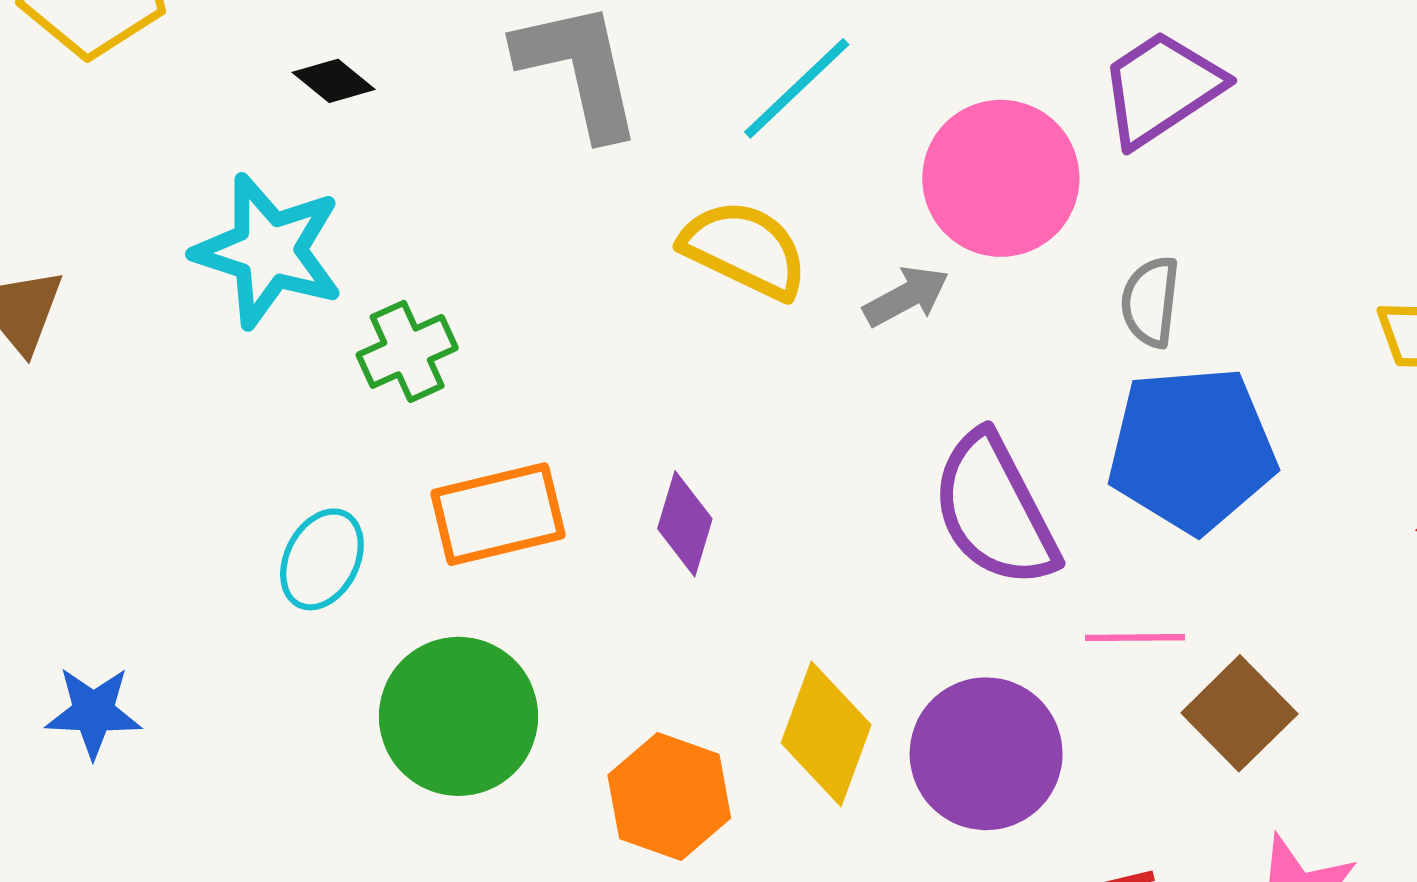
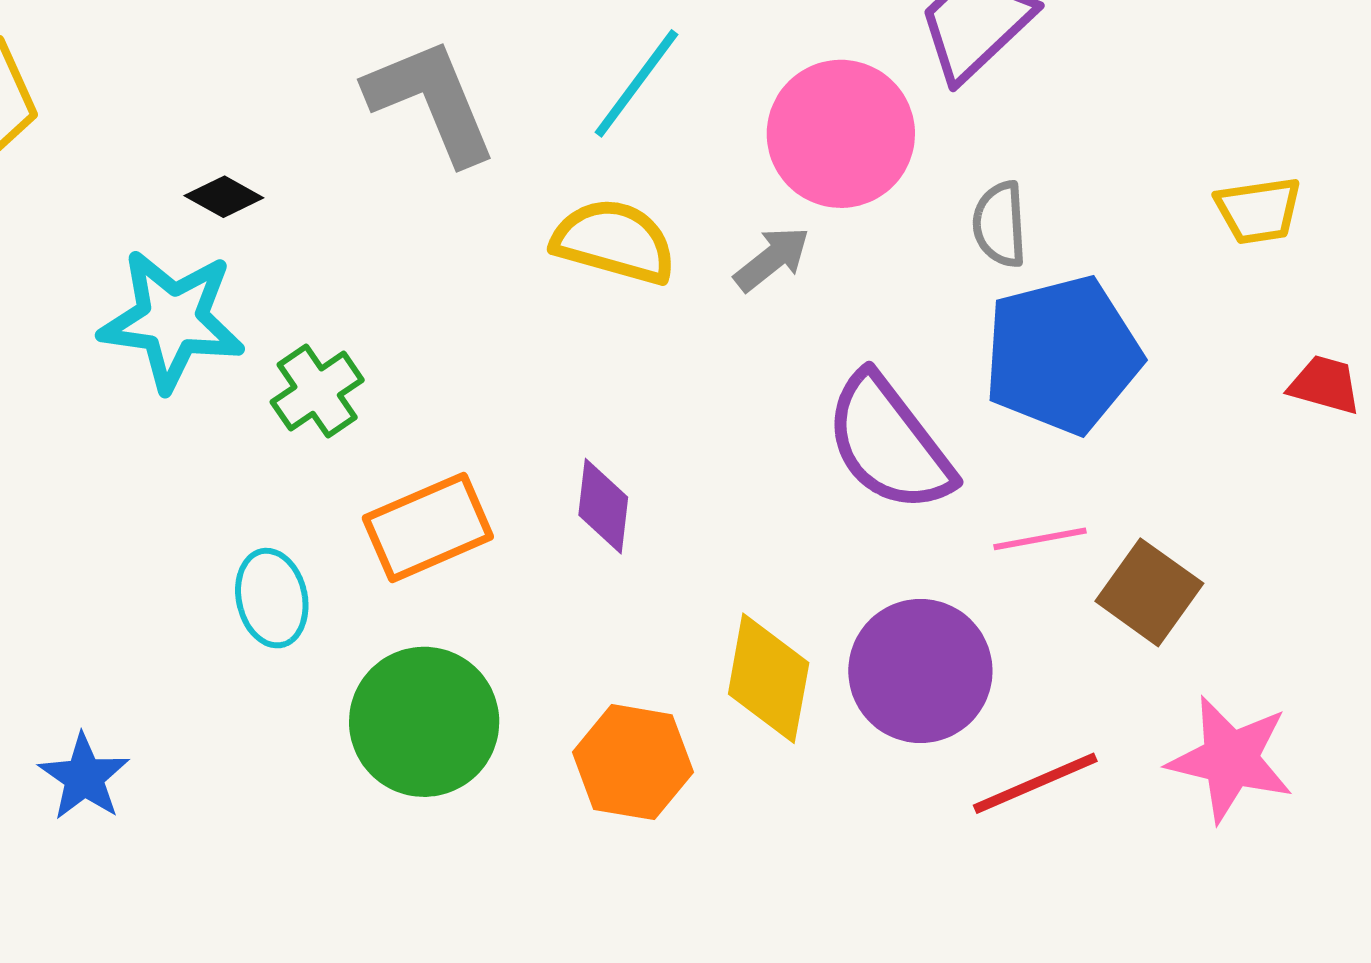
black diamond: (334, 81) -> (224, 197), moved
cyan ellipse: (322, 559) -> (272, 598), turned -30
blue star: (93, 712) -> (84, 777), turned -30

